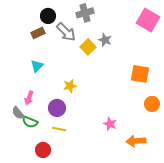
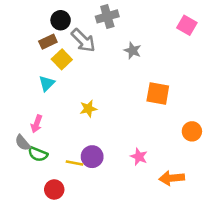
pink square: (148, 20) -> (187, 25), size x0.7
yellow square: (88, 47) -> (62, 59), moved
orange square: (140, 74) -> (158, 93), moved
purple circle: (57, 108) -> (92, 157), moved

